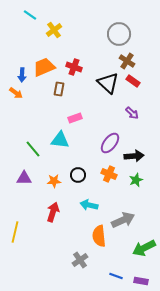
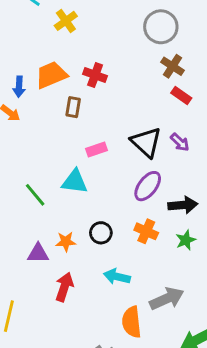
black triangle: (108, 83) -> (146, 142), moved
purple triangle: (24, 178) -> (38, 253), moved

